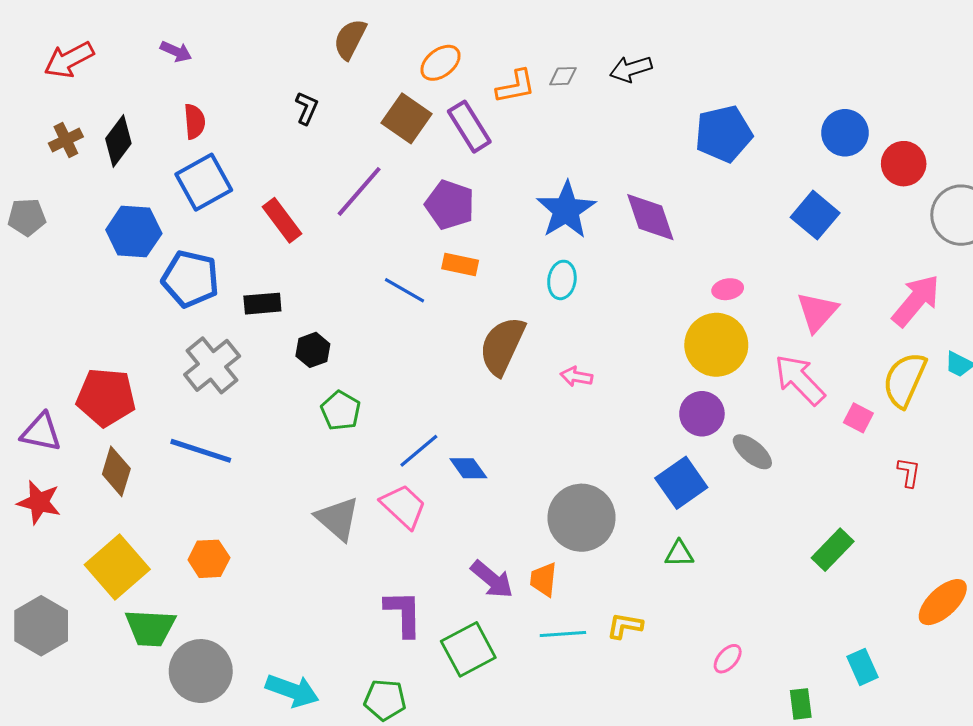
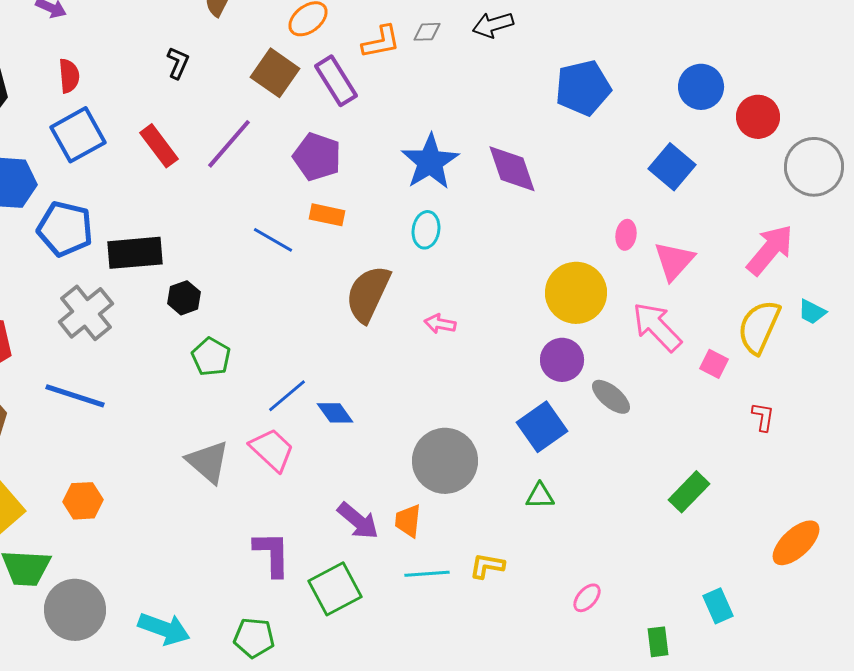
red rectangle: (282, 220) -> (159, 146), moved
pink ellipse: (728, 289) -> (626, 235), moved, turned -72
black rectangle: (262, 304) -> (135, 253), size x1.5

